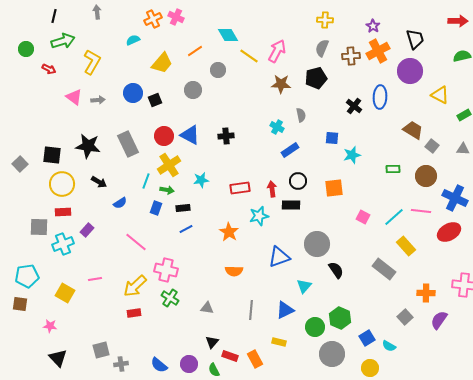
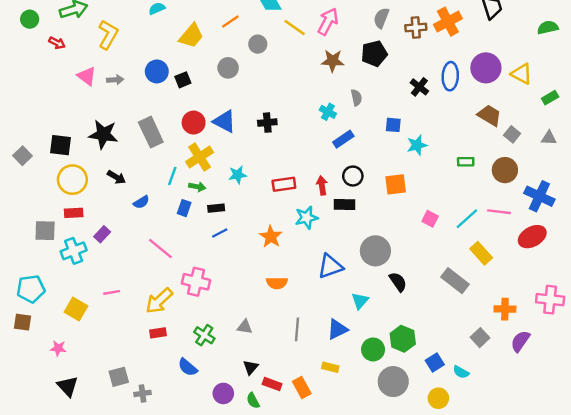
purple circle: (410, 71) -> (486, 68), moved
green cross: (170, 298) -> (204, 335), moved
blue semicircle: (159, 365) -> (188, 367), moved

